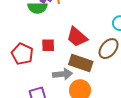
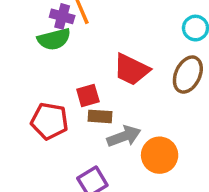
brown rectangle: (81, 63) -> (100, 116), moved, size x0.6

